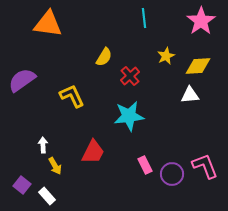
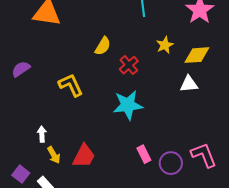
purple semicircle: (22, 80) -> (21, 69), size x0.7
red trapezoid: (93, 152) -> (84, 156), moved

